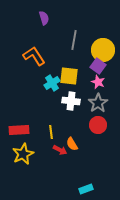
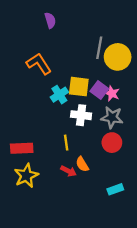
gray line: (74, 40) -> (99, 48), moved
purple square: (98, 66) -> (99, 90), moved
gray star: (98, 103) -> (112, 117), turned -30
yellow line: (51, 132) -> (66, 143), moved
cyan rectangle: (86, 189) -> (115, 189), moved

